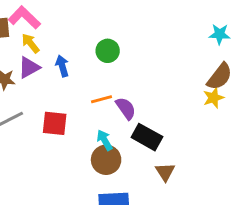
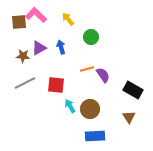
yellow arrow: (30, 43) -> (68, 19), moved
black rectangle: (147, 137) -> (133, 90), moved
cyan arrow: (105, 140) -> (70, 106), moved

